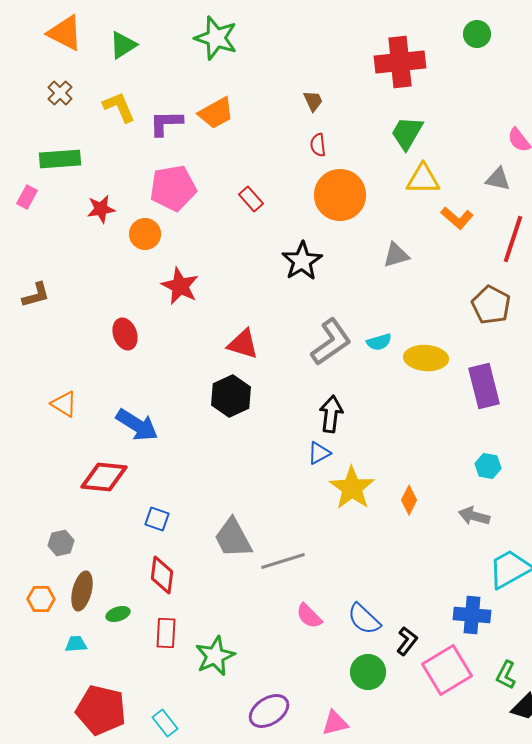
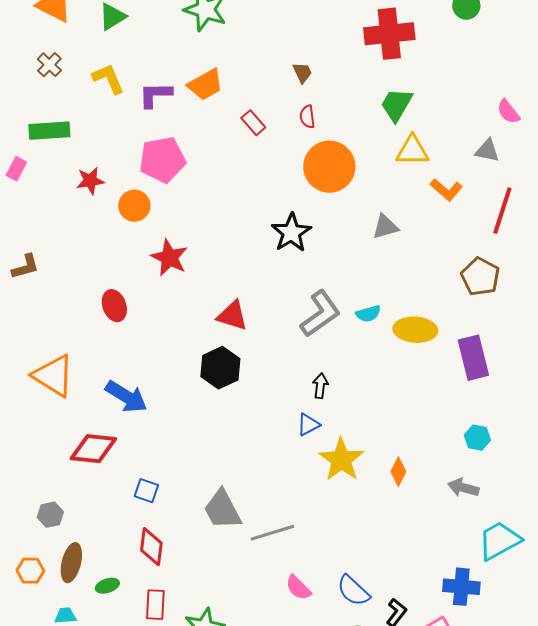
red rectangle: (251, 199) -> (253, 123), moved
orange triangle: (64, 404) -> (53, 376), size x1.6
black arrow: (331, 414) -> (320, 386), size x0.7

